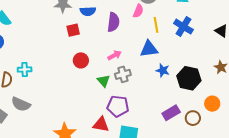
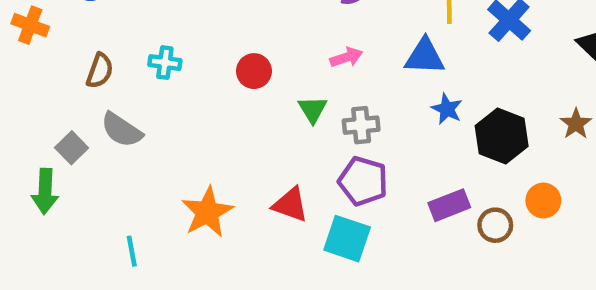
red circle: (81, 60) -> (254, 71), moved
cyan cross: (25, 70) -> (165, 63), moved
gray cross: (123, 74) -> (361, 125), moved
purple pentagon: (118, 106) -> (363, 181), moved

